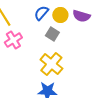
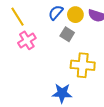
yellow cross: (51, 64) -> (83, 65), moved, turned -35

